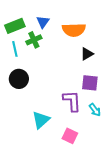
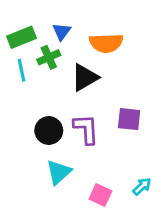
black triangle: (87, 54) -> (85, 77), moved, size x1.5
black circle: (19, 79) -> (49, 131), moved
purple L-shape: (72, 101) -> (86, 129), moved
cyan arrow: (95, 110) -> (142, 186), moved, turned -96

